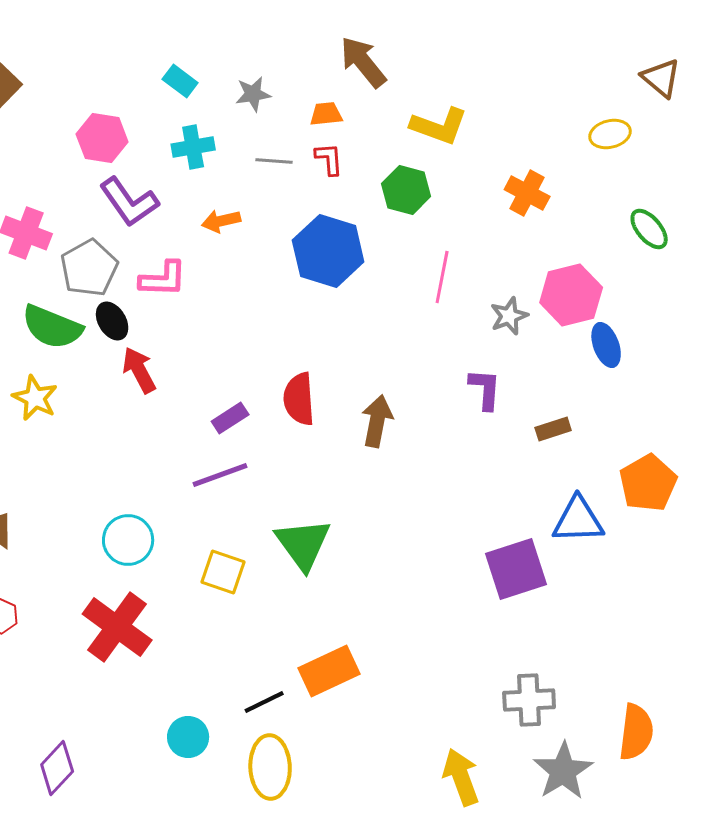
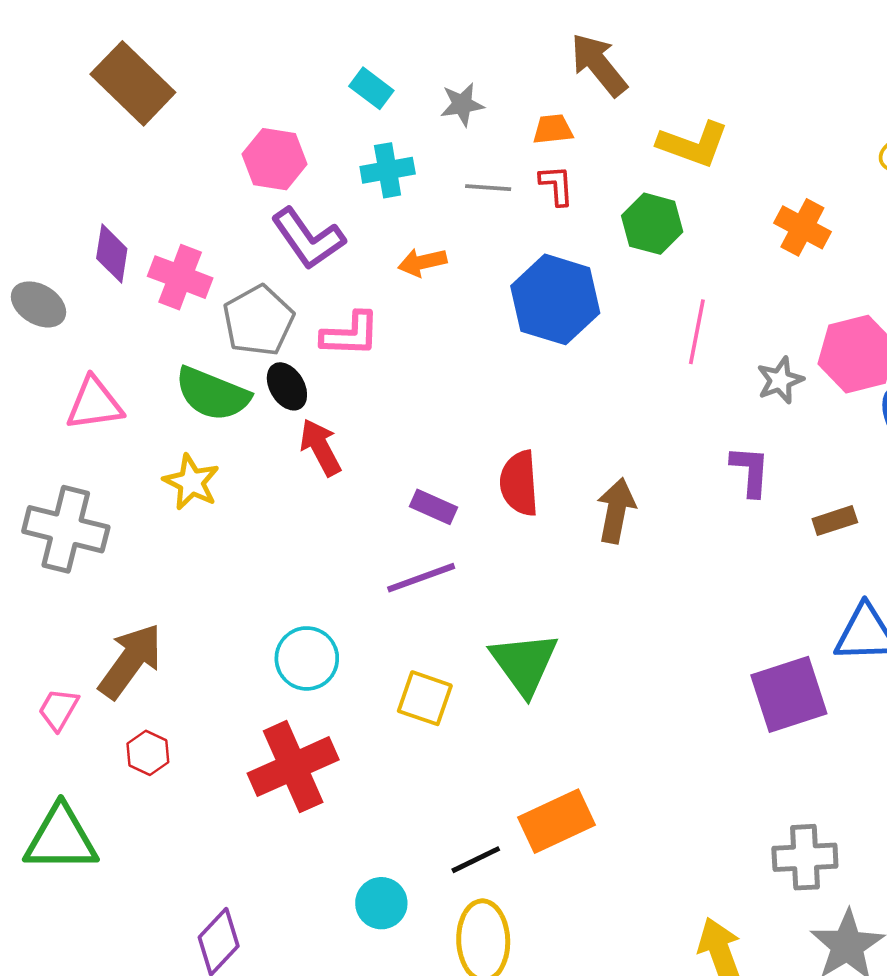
purple rectangle: (230, 418) -> (434, 507), turned 57
red cross: (117, 627) -> (293, 767), turned 30

